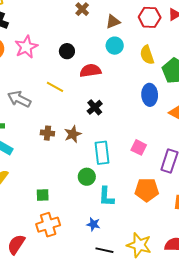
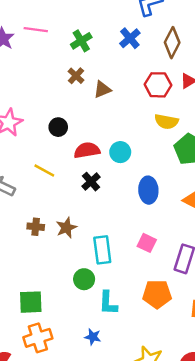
brown triangle: (113, 22) -> (102, 90), moved
cyan circle: (115, 46) -> (120, 152), moved
yellow semicircle: (147, 55) -> (166, 122), moved, turned -60
blue ellipse: (150, 95) -> (148, 190), moved
black cross: (95, 107) -> (91, 182), moved
green square: (43, 195) -> (31, 302), size x1.5

